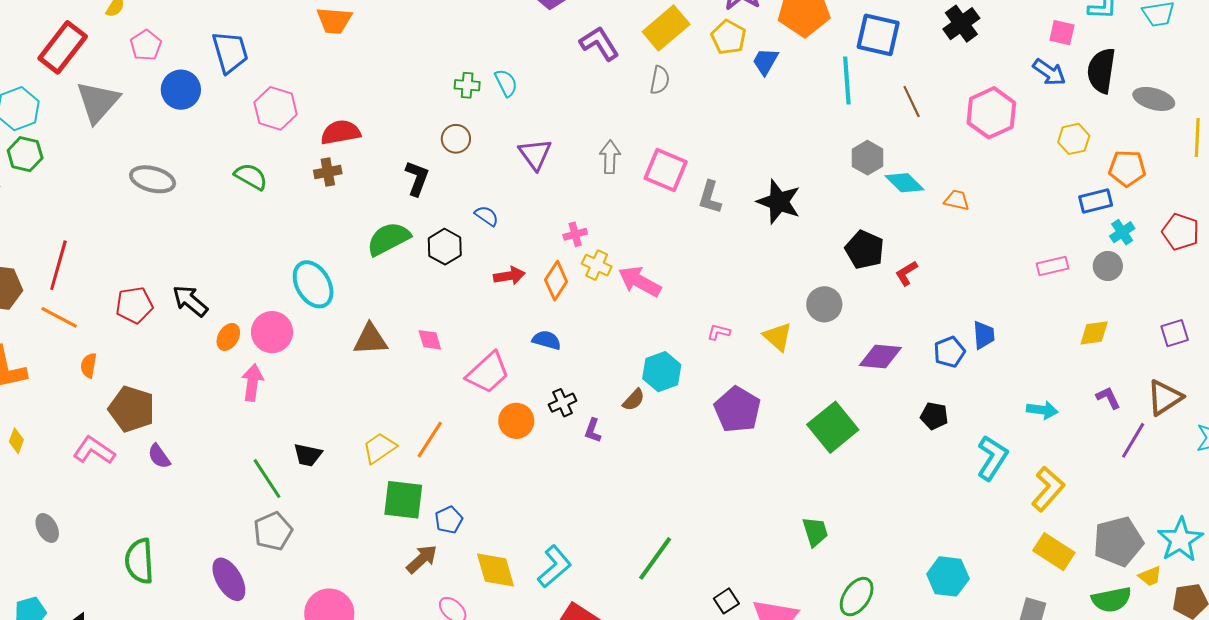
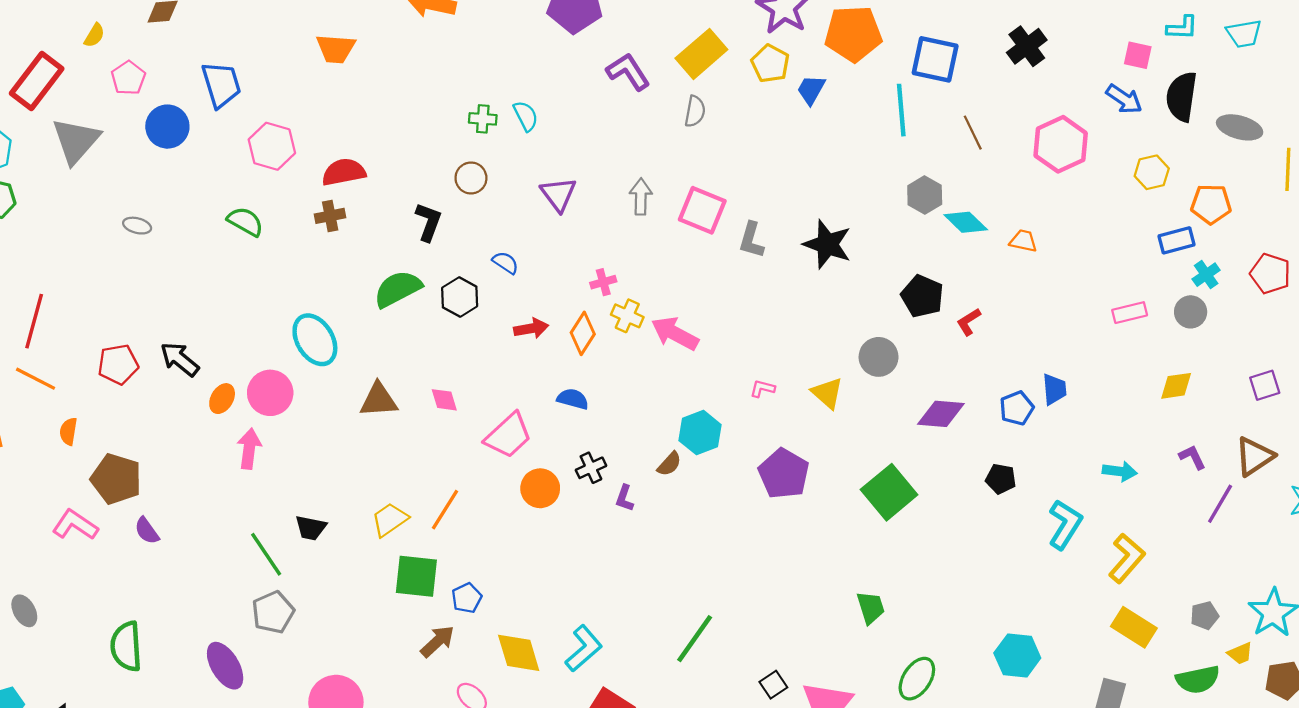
gray ellipse: (153, 179) -> (137, 226), size x0.6
gray pentagon: (1118, 542) -> (1205, 615), size x0.5

